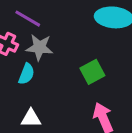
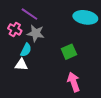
white triangle: (31, 118) -> (21, 65), moved

